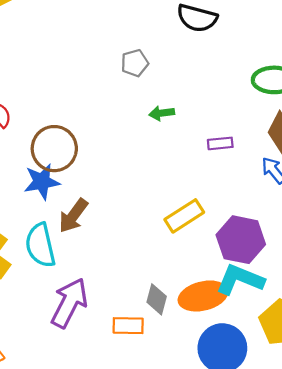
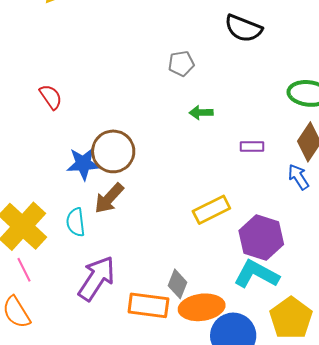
brown circle: (54, 149) -> (113, 151), moved
cyan semicircle: (40, 245) -> (76, 222), size x0.7
orange ellipse: (203, 296) -> (202, 307), moved
orange rectangle: (128, 326) -> (148, 305), size x1.4

